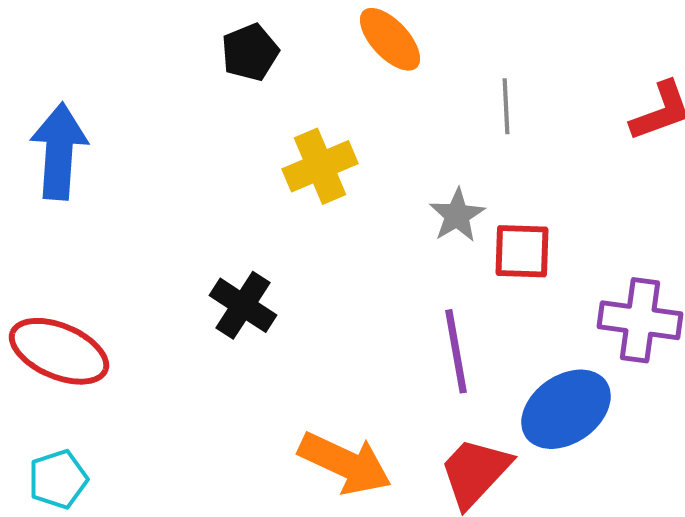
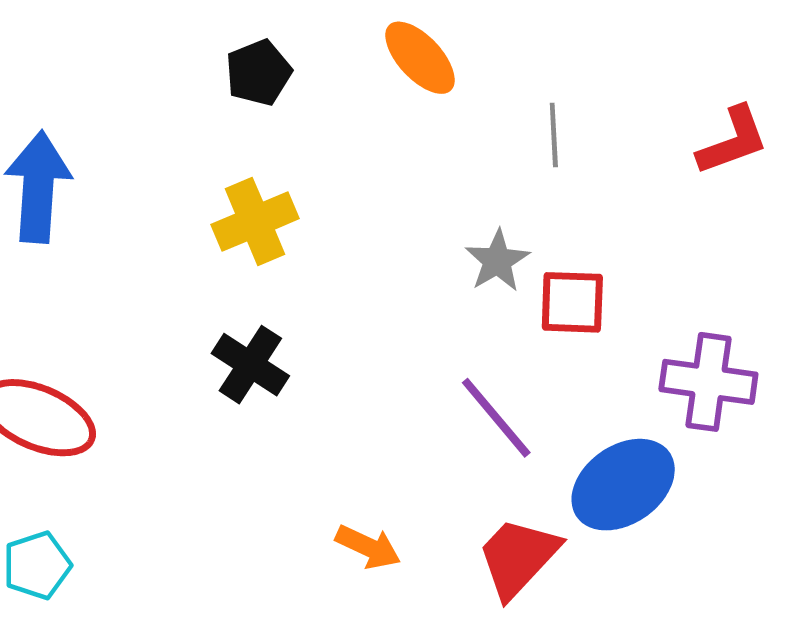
yellow cross: (320, 166) -> (255, 222), moved
purple line: (456, 351) -> (496, 418), turned -30
orange arrow: (345, 463) -> (368, 547), size x0.6

